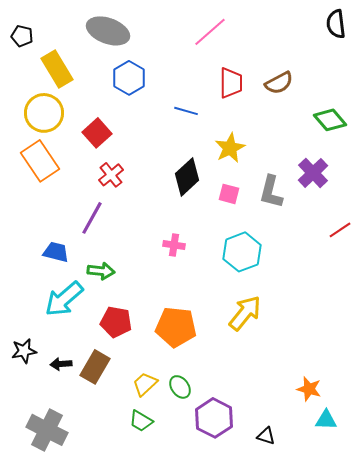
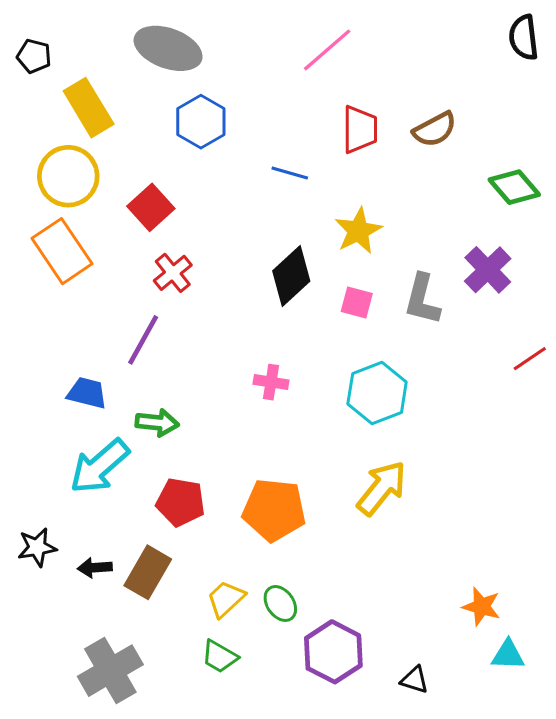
gray cross: (47, 430) -> (110, 671), moved, turned 33

